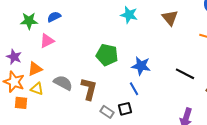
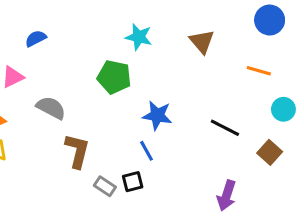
blue semicircle: (54, 17) -> (36, 38), moved
green pentagon: (107, 55) -> (114, 77), moved
gray semicircle: (63, 83) -> (51, 108), moved

